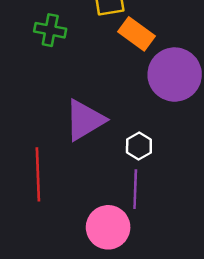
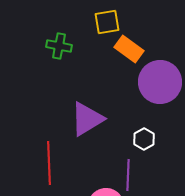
white hexagon: (139, 146) -> (144, 139), moved

